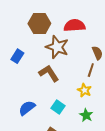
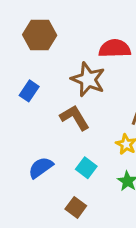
brown hexagon: (39, 24) -> (40, 35), moved

